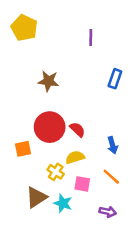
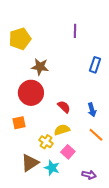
yellow pentagon: (24, 28) -> (20, 39), moved, turned 30
red circle: (50, 127) -> (31, 93), moved
blue arrow: (113, 145) -> (92, 110), moved
orange line: (111, 177) -> (96, 135), moved
pink square: (82, 184) -> (68, 152), turned 32

